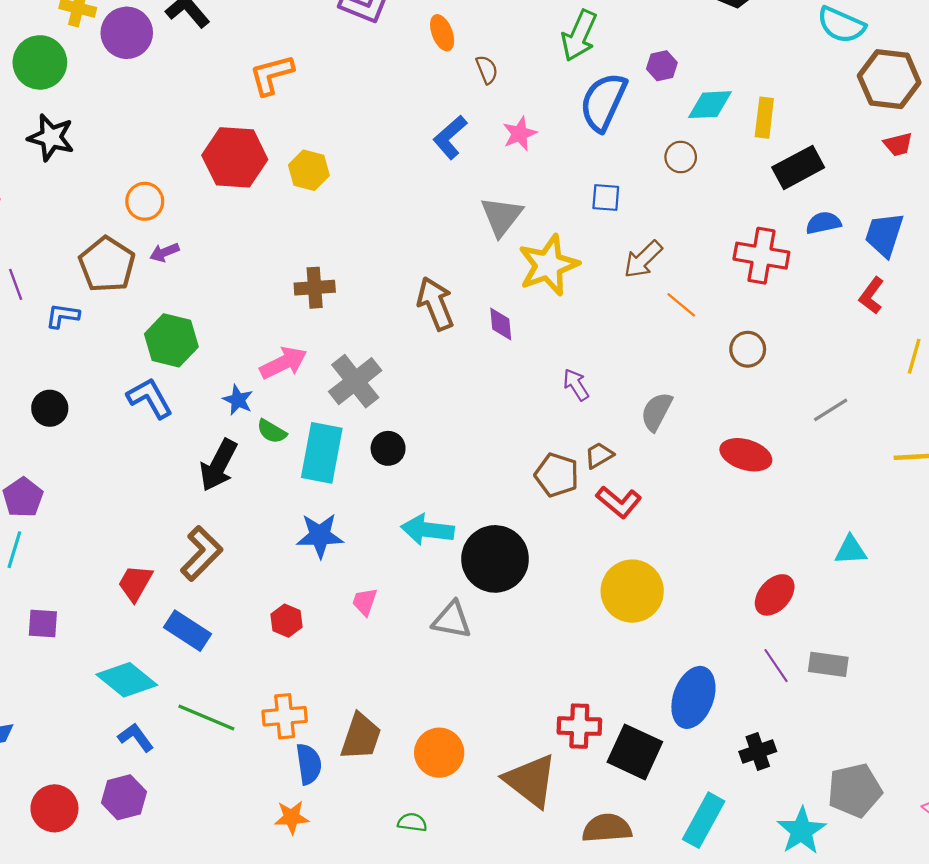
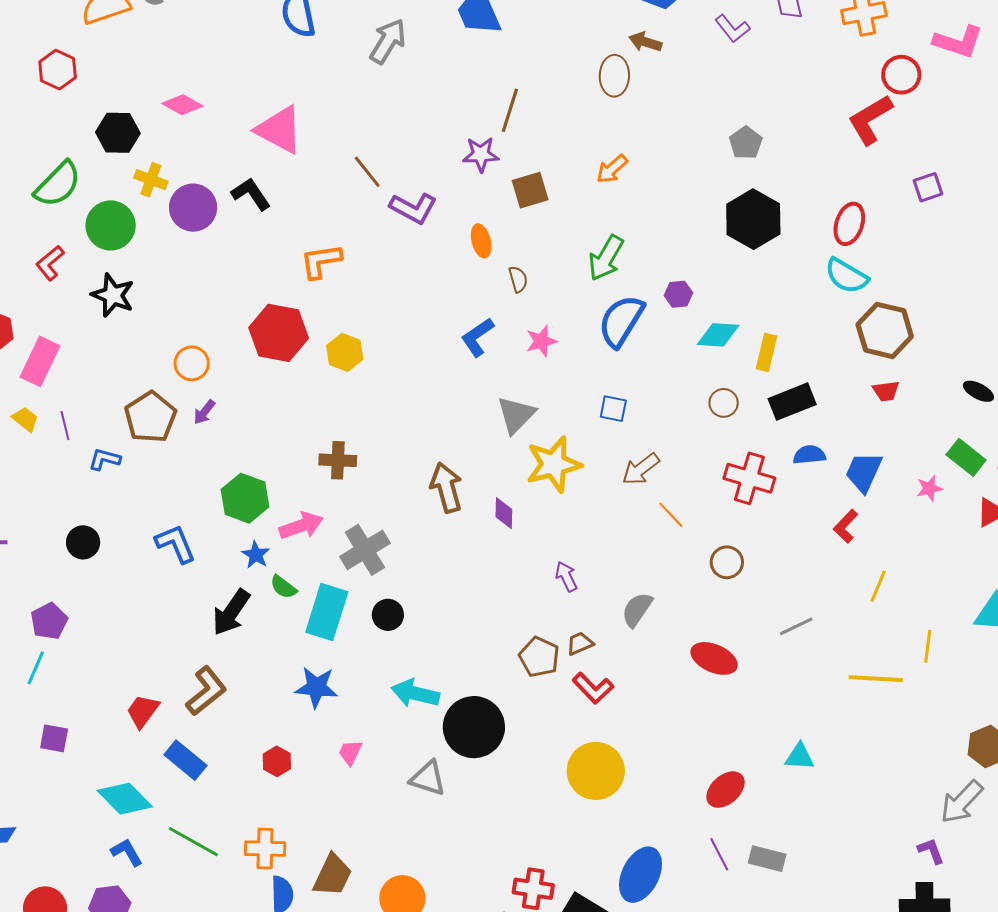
brown circle: (681, 157) -> (724, 403), moved
purple arrow: (164, 252) -> (204, 412), turned -36
green hexagon: (171, 340) -> (245, 498), moved

